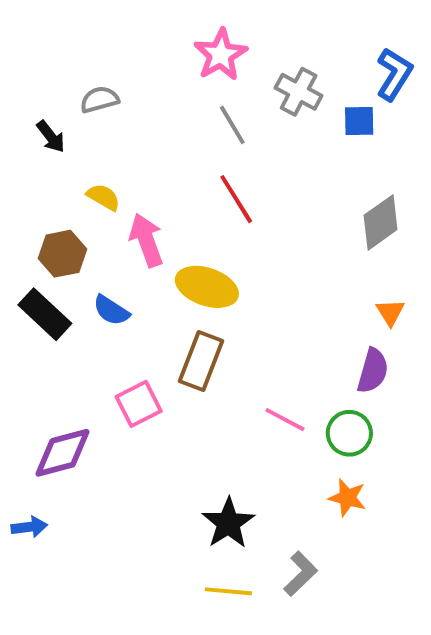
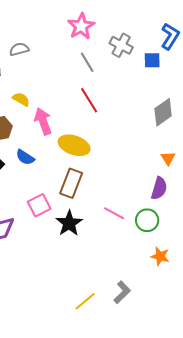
orange star: (347, 498) -> (160, 256), moved
black star: (228, 523) -> (69, 223), moved
yellow line: (228, 591) -> (85, 301), turned -45

